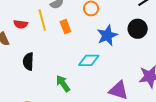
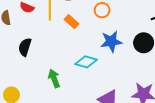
orange rectangle: (65, 27) -> (72, 22), turned -40

